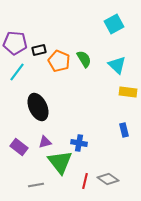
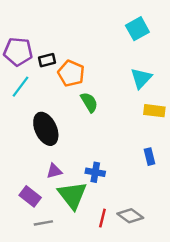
green semicircle: (84, 59) -> (89, 102), moved
cyan triangle: (117, 65) -> (141, 78), turned 30
purple rectangle: (19, 147) -> (30, 196), moved

